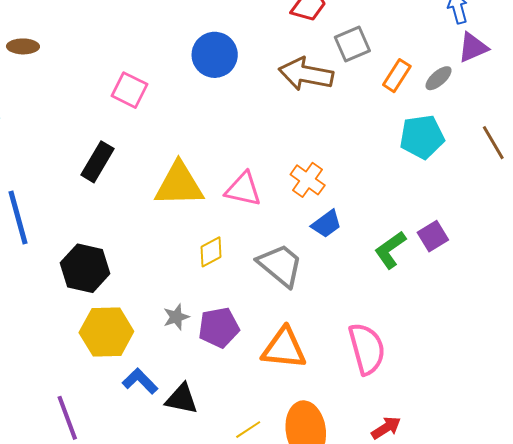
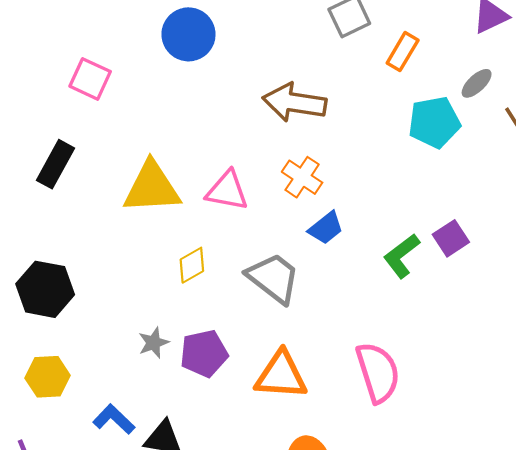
brown arrow: (306, 74) -> (295, 102), moved
gray ellipse: (439, 78) -> (477, 83), moved
yellow hexagon: (106, 332) -> (48, 377), moved, size x0.7

